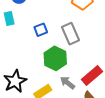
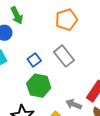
green hexagon: (55, 58) -> (39, 86), moved

